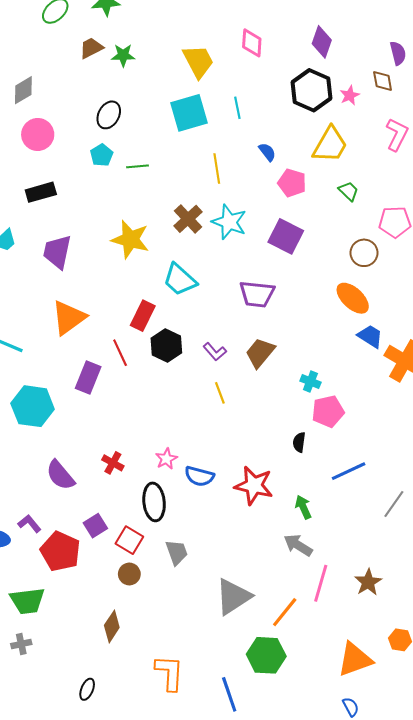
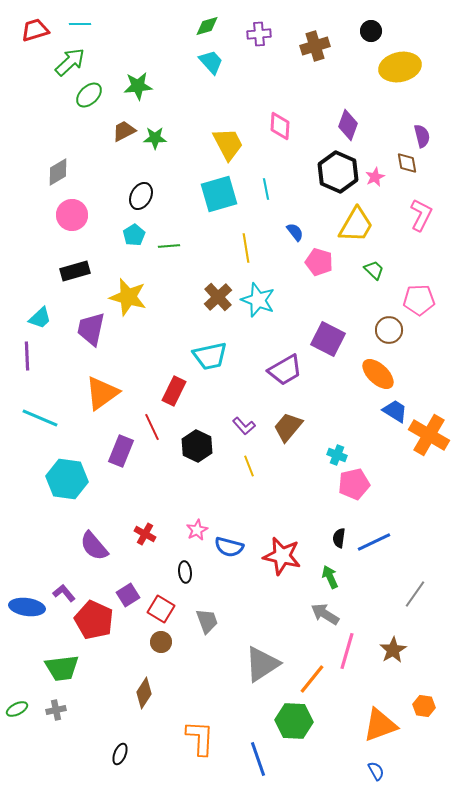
purple square: (286, 236) -> (328, 339), moved
yellow star: (130, 239) -> (128, 297), moved
cyan trapezoid: (180, 280) -> (210, 356), turned -54
purple trapezoid: (257, 294) -> (285, 370), turned -36
black hexagon: (166, 345) -> (197, 446), moved
black semicircle: (299, 442) -> (339, 538), moved
black ellipse: (154, 502) -> (185, 572), size x0.6
gray line: (394, 504) -> (415, 594), moved

